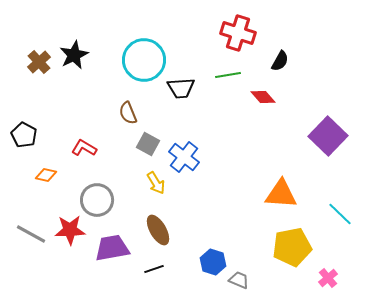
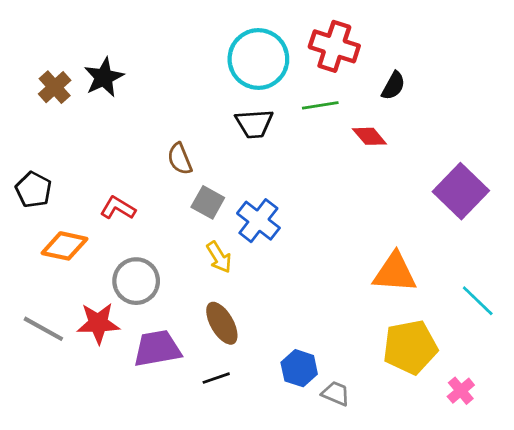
cyan circle: (144, 60) -> (258, 59), moved
orange diamond: (46, 175) -> (64, 246), size x1.5

